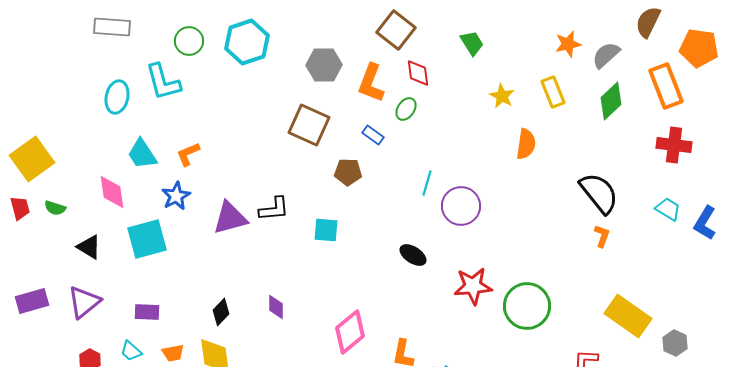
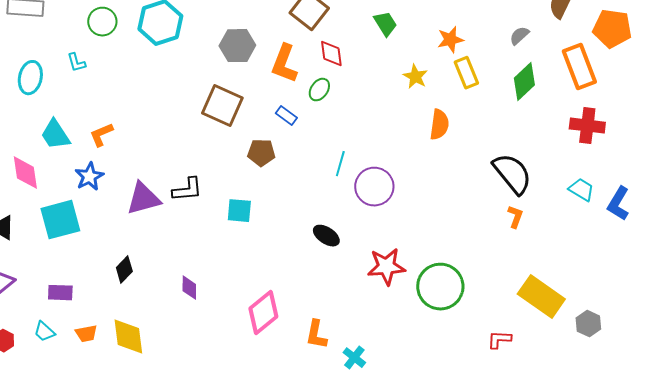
orange star: (568, 44) -> (450, 40), moved
gray semicircle: (606, 55) -> (519, 36), size x0.7
cyan L-shape: (163, 82) -> (76, 63), size x0.5
black diamond: (221, 312) -> (124, 270), moved

